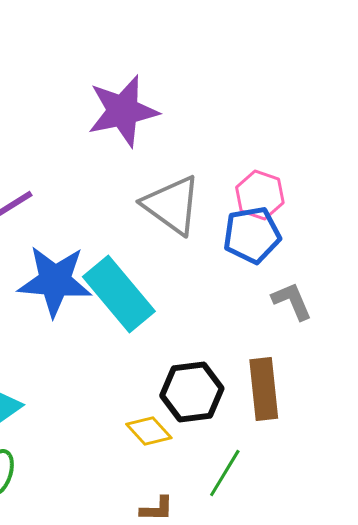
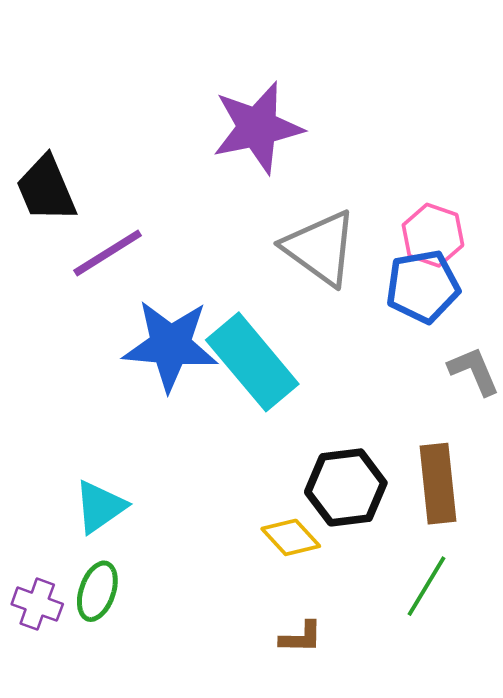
green line: (225, 473) -> (427, 586), moved

